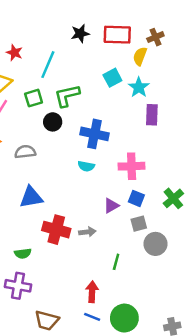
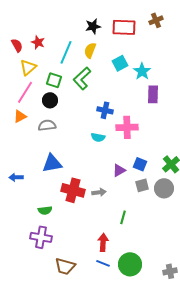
brown cross: (155, 37) -> (156, 20), moved
yellow semicircle: (140, 56) -> (90, 50), moved
green L-shape: (67, 96) -> (82, 78), turned -30
green square: (34, 98) -> (54, 80), turned 35
black circle: (53, 122) -> (50, 100), moved
blue cross: (94, 134) -> (105, 110), size x0.7
pink cross: (132, 166) -> (127, 127), moved
gray circle: (155, 244) -> (164, 188), moved

